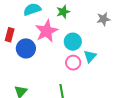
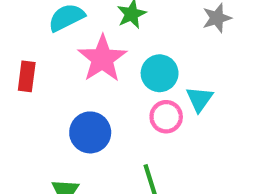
blue circle: (26, 48) -> (90, 132), moved

